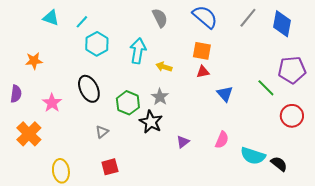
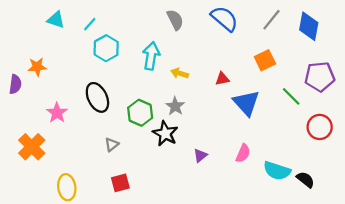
orange square: (202, 51) -> (265, 60), moved, turned -36
purple semicircle: (16, 94) -> (15, 84), moved
blue triangle: (225, 94) -> (246, 103), size x1.5

